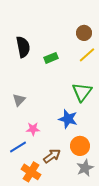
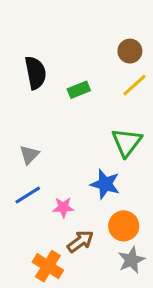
pink star: (33, 129) -> (63, 207), moved
blue line: (18, 147) -> (28, 195), moved

